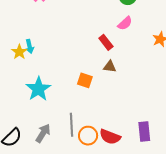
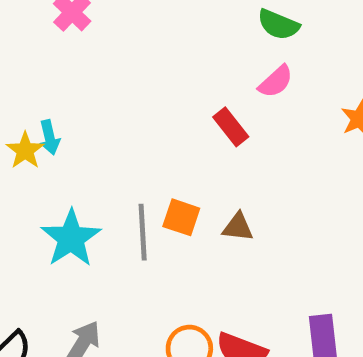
brown triangle: (110, 67) -> (238, 227), moved
gray line: (72, 125) -> (143, 232), moved

